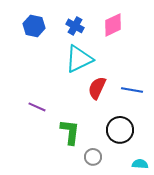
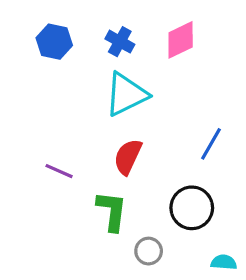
red semicircle: (97, 88) -> (128, 157), moved
blue line: (132, 90) -> (211, 144), turned -70

